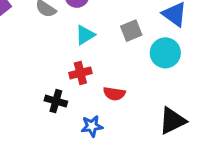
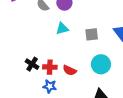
cyan circle: (165, 53) -> (101, 64), moved
red cross: (80, 73) -> (50, 67), moved

